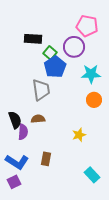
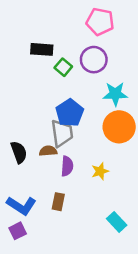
pink pentagon: (87, 26) -> (100, 22), moved
blue pentagon: (55, 67) -> (70, 113), moved
gray trapezoid: (41, 90) -> (62, 133), moved
orange circle: (94, 100) -> (119, 127), size x1.6
purple semicircle: (23, 132) -> (67, 166), moved

